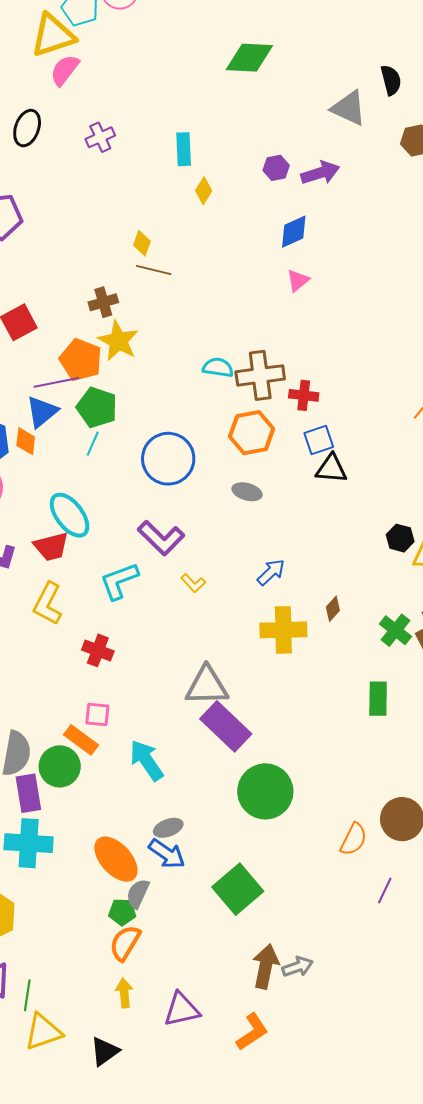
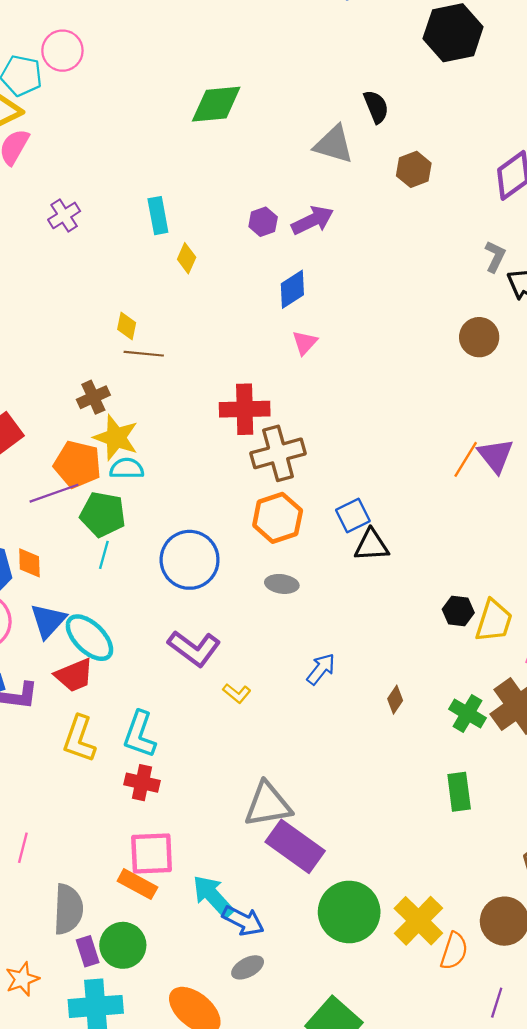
cyan semicircle: (218, 367) -> (127, 469), moved
red cross: (304, 395) -> (245, 409), moved, size x1.5
blue triangle: (42, 412) -> (48, 621), moved
cyan L-shape: (119, 581) -> (140, 734), moved, turned -42
yellow cross: (283, 630) -> (418, 921), moved, turned -36
pink square: (97, 714) -> (152, 853), size x1.6
green circle: (60, 766) -> (123, 945), moved
purple rectangle: (28, 793) -> (88, 951), size x0.7
blue arrow: (167, 854) -> (243, 921), moved

